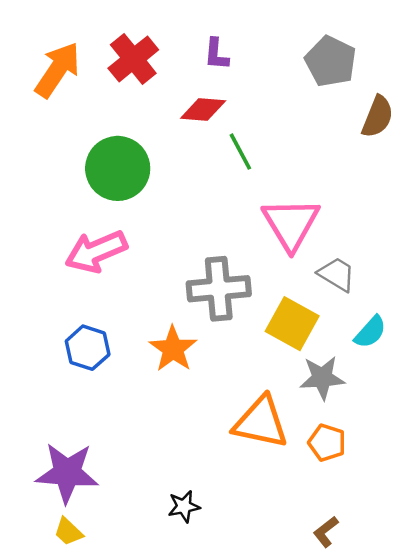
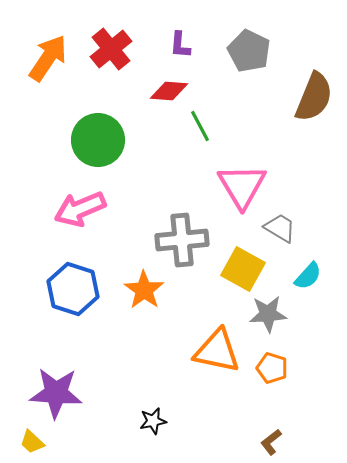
gray pentagon: (331, 61) -> (249, 51), moved
brown semicircle: (378, 117) -> (314, 97), size x1.4
blue hexagon: (88, 348) -> (73, 289), size x1.4
yellow trapezoid: (68, 532) -> (32, 442), moved

